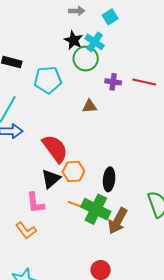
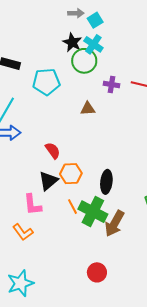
cyan square: (110, 17) -> (95, 20), moved
red semicircle: (55, 149) -> (53, 151), size x0.6
orange line: (76, 204) -> (73, 207), turned 42

